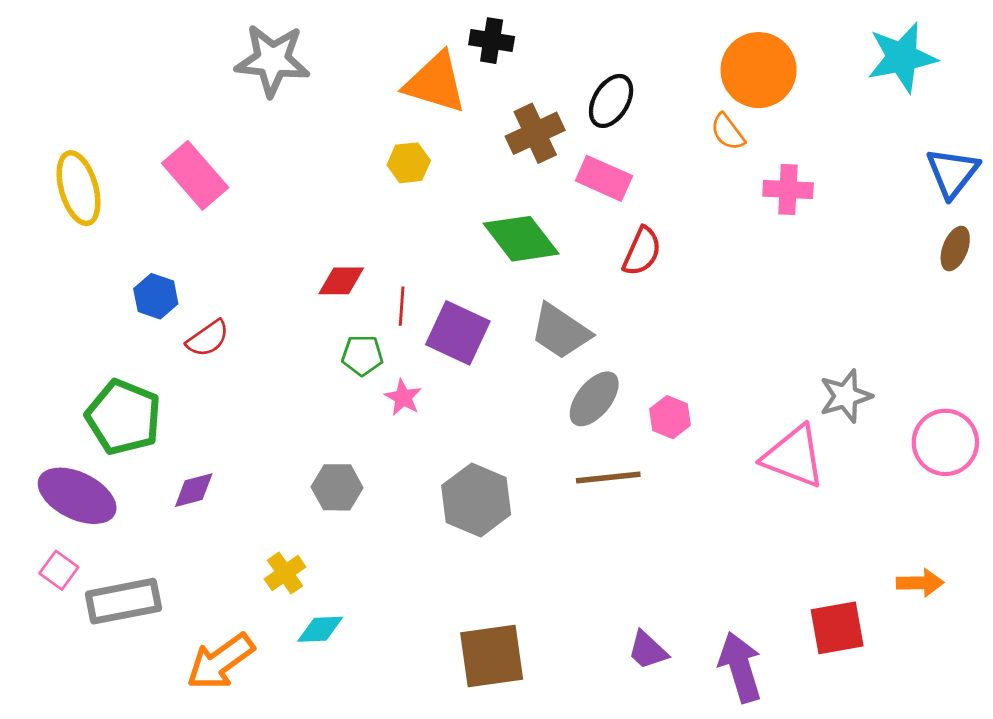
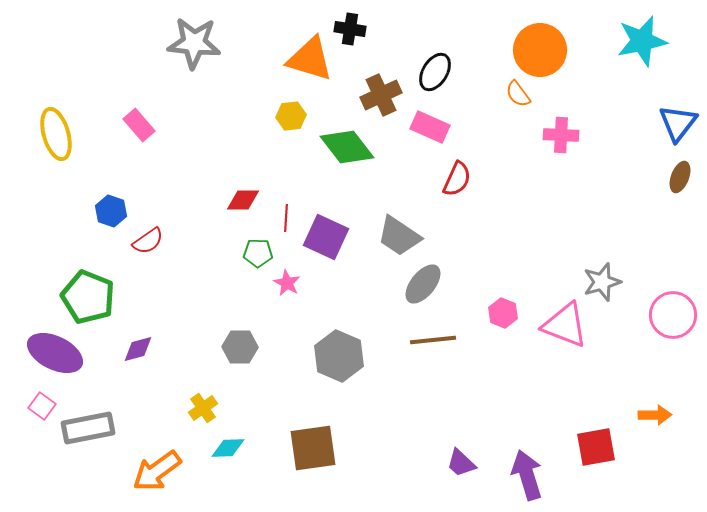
pink rectangle: (195, 175) -> (139, 125), size x0.7
green diamond: (521, 239) -> (347, 147), moved
pink hexagon: (670, 417) -> (503, 313), moved
brown square: (492, 656) -> (313, 448), moved

